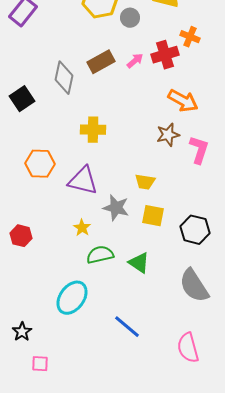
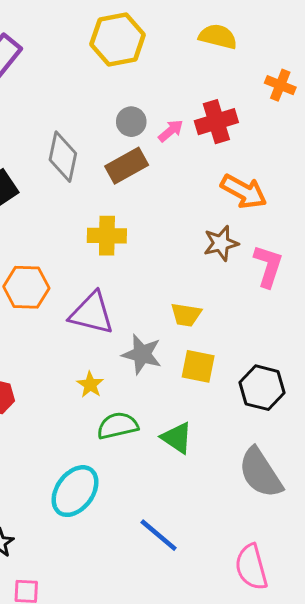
gray circle: (130, 18) -> (131, 122), moved
orange cross: (190, 37) -> (280, 85), moved
brown rectangle: (101, 62) -> (127, 166), moved

